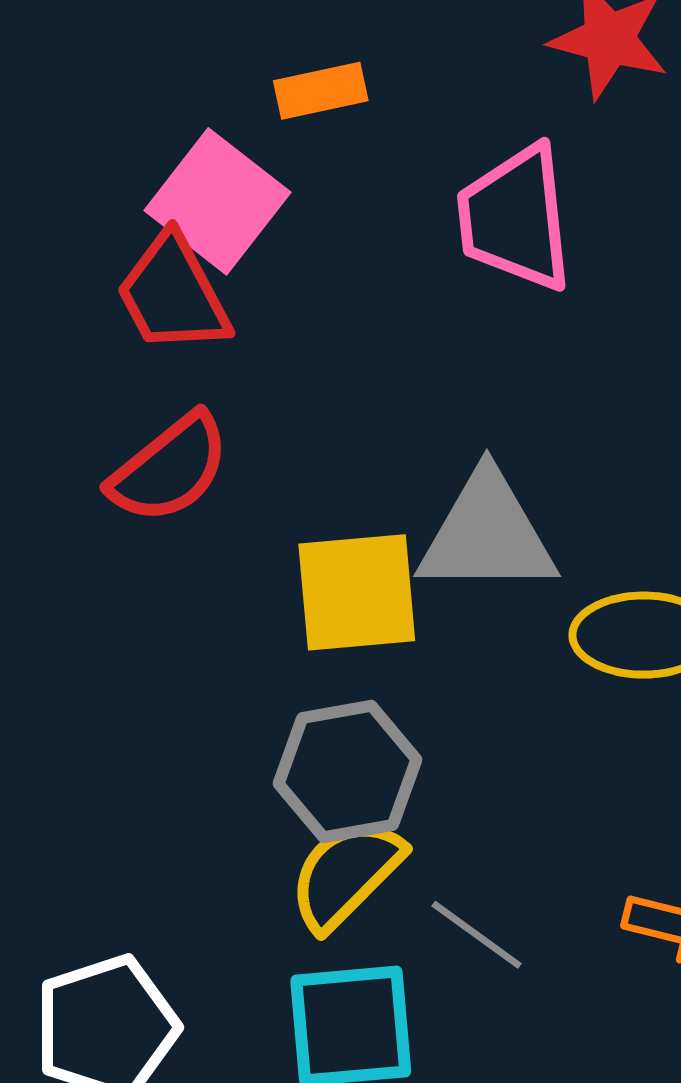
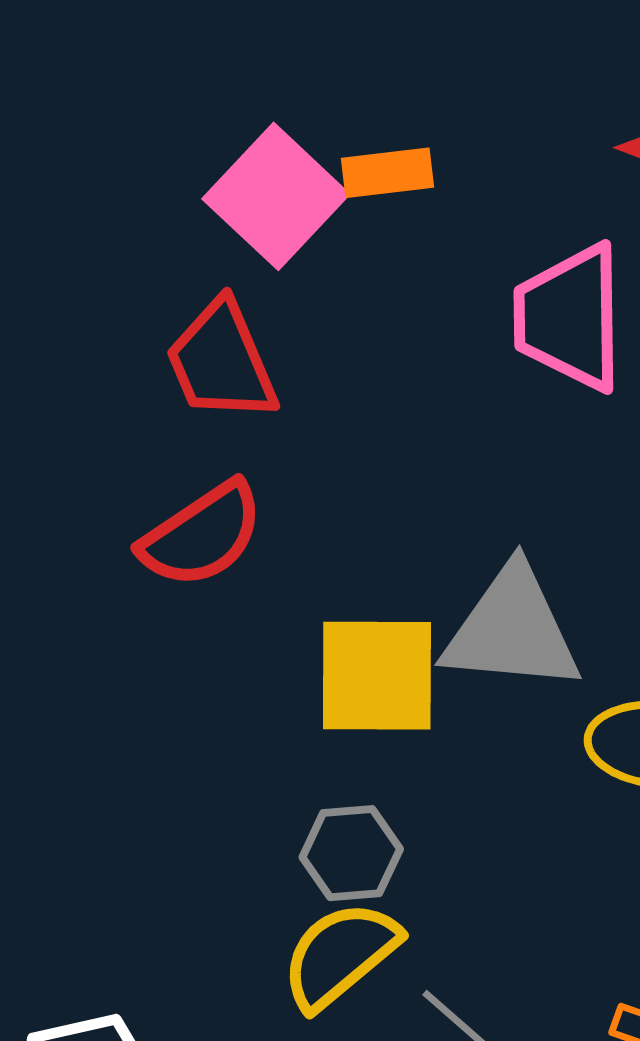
pink square: (217, 201) -> (276, 196), moved
gray hexagon: (348, 772) -> (351, 853), size x0.7

